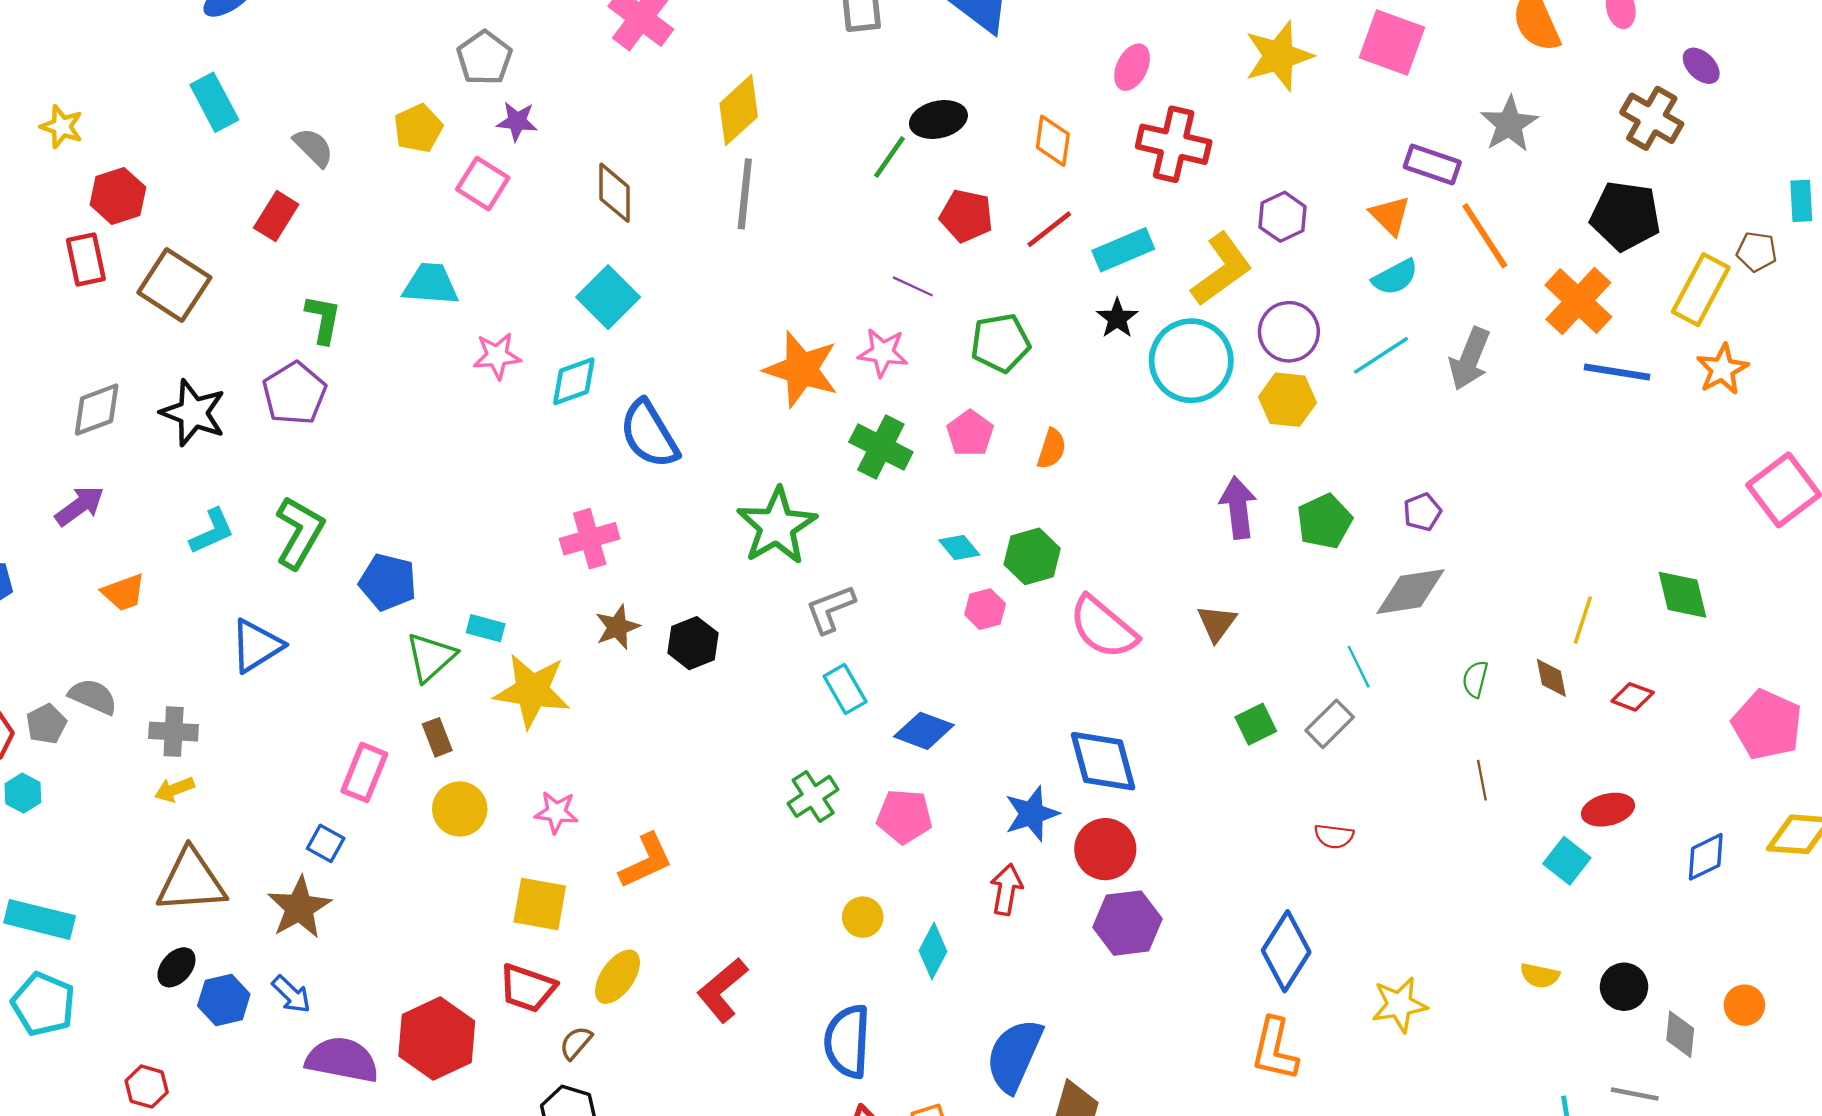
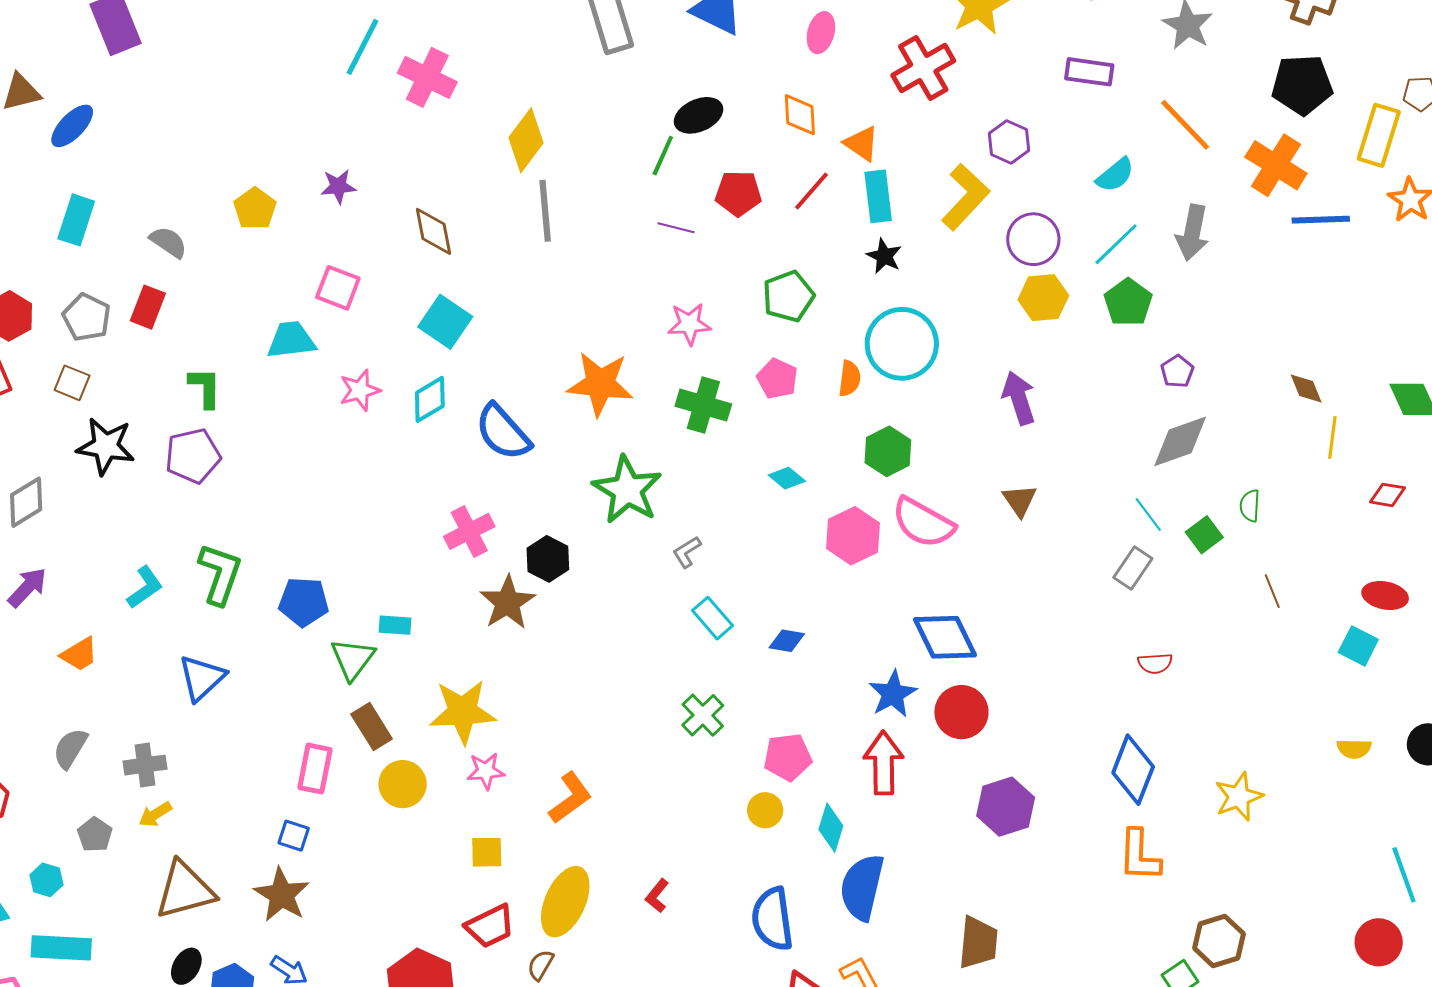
gray pentagon: (484, 58) -> (87, 317), moved
pink ellipse: (1132, 67) -> (821, 33), moved
cyan rectangle: (214, 102) -> (76, 220), turned 57
red cross: (1174, 144) -> (923, 68), moved, turned -32
purple rectangle: (1432, 164) -> (1089, 72), moved
pink square: (483, 184) -> (338, 288), moved
orange triangle: (1390, 215) -> (862, 144), moved
cyan rectangle: (1123, 250) -> (878, 196), turned -63
brown square: (174, 285) -> (72, 383), size x0.6
purple line: (913, 286) -> (676, 228), moved
cyan circle: (1191, 361) -> (902, 344), moved
orange star: (801, 369) -> (600, 384), moved
purple pentagon: (294, 393) -> (193, 456), turned 30
black star: (193, 413) -> (106, 446), moved
green pentagon: (1324, 521) -> (1128, 302), moved
green hexagon: (1032, 556) -> (888, 451), moved
gray L-shape: (830, 609) -> (687, 552), size x0.7
pink hexagon: (985, 609) -> (853, 536), moved, size x1.6
brown star: (617, 627) -> (507, 602), size x1.4
black hexagon: (693, 643) -> (548, 559), moved
brown diamond: (1551, 678) -> (1306, 388), moved
yellow star: (532, 691) -> (463, 712), moved
gray semicircle: (93, 697) -> (70, 748), turned -72
gray pentagon: (46, 724) -> (95, 835), moved
green square: (1256, 724) -> (1204, 535), moved
blue diamond: (924, 731) -> (787, 641), size x0.7
brown rectangle: (437, 737) -> (372, 727), size x1.4
cyan hexagon: (23, 793) -> (46, 880), moved
red ellipse: (1608, 810) -> (1385, 595), turned 36
pink pentagon: (904, 816) -> (788, 757), moved
red arrow: (1006, 890) -> (884, 763), size x1.4
yellow square: (540, 904) -> (487, 852), size x0.7
purple hexagon: (1128, 923) -> (1006, 807), moved
yellow ellipse: (618, 977) -> (565, 902), size x1.4
red trapezoid: (527, 988) -> (490, 926), turned -34
red L-shape: (722, 990) -> (657, 896), size x0.6
blue semicircle: (1014, 1055) -> (862, 887), moved

